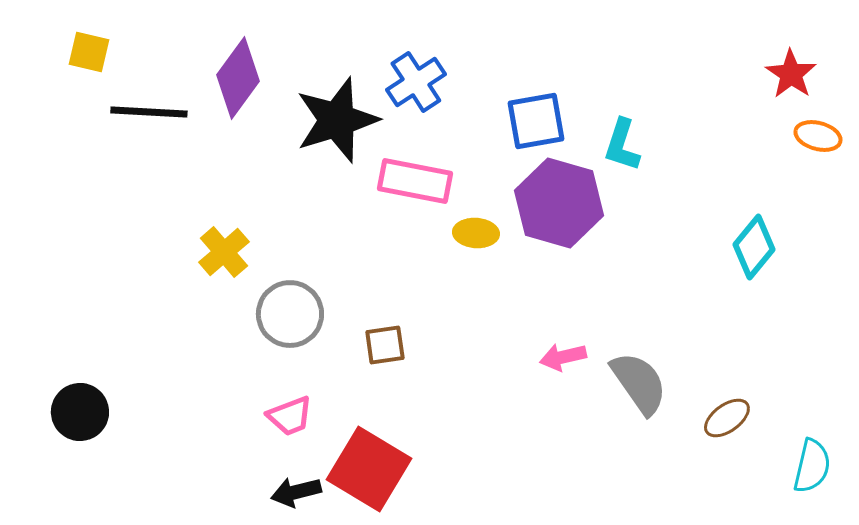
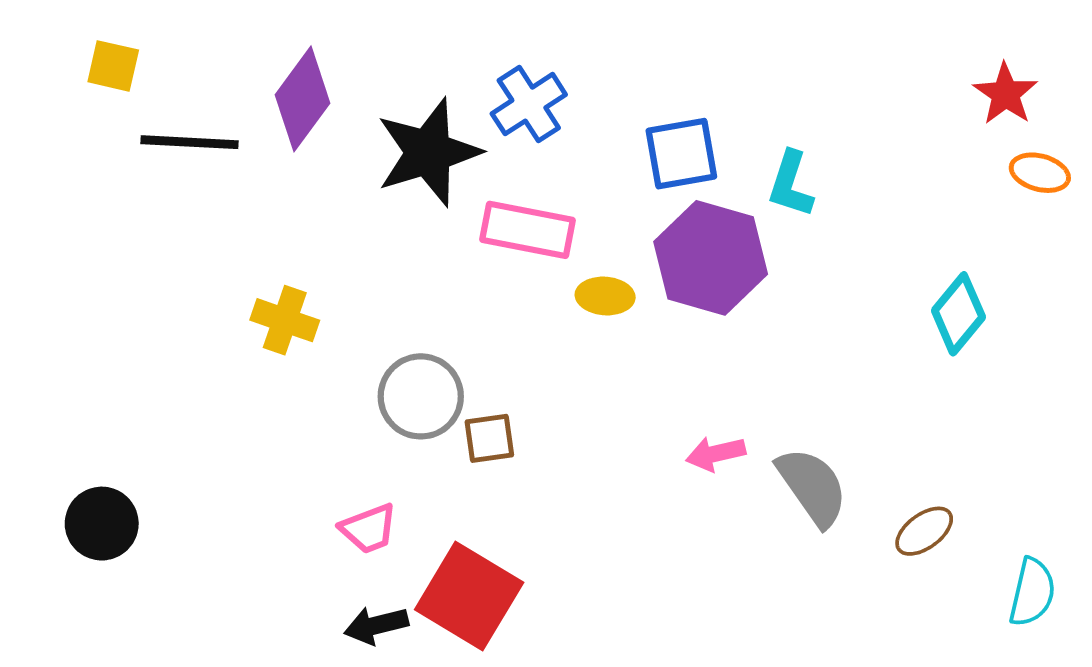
yellow cross: (224, 252) -> (285, 320), turned -30
gray circle: (290, 314) -> (421, 396), moved

